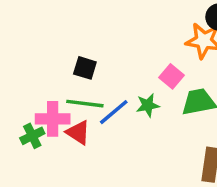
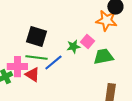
black square: (85, 68) -> (36, 37), size x1.5
green star: (148, 105) -> (73, 47), moved

